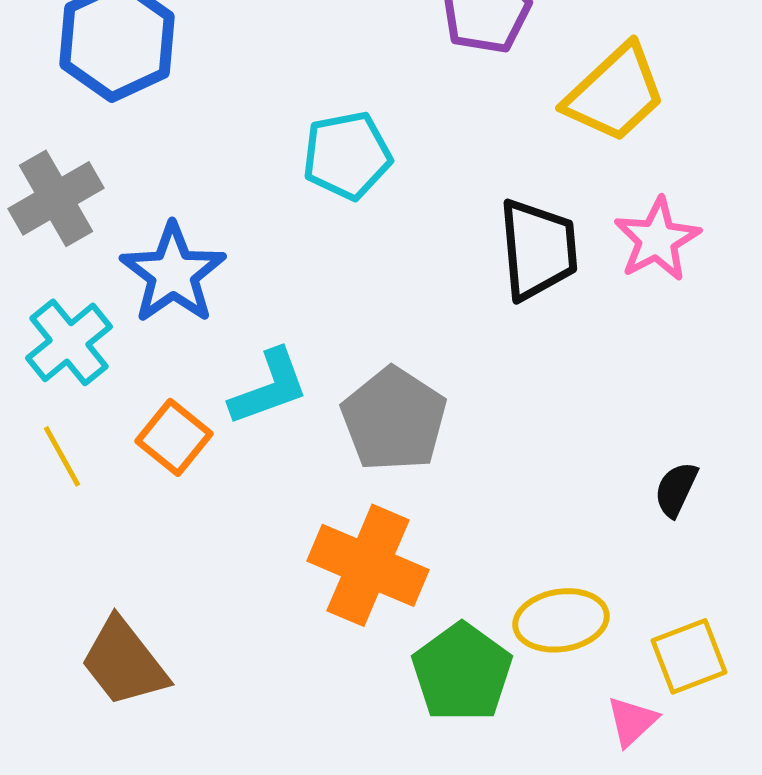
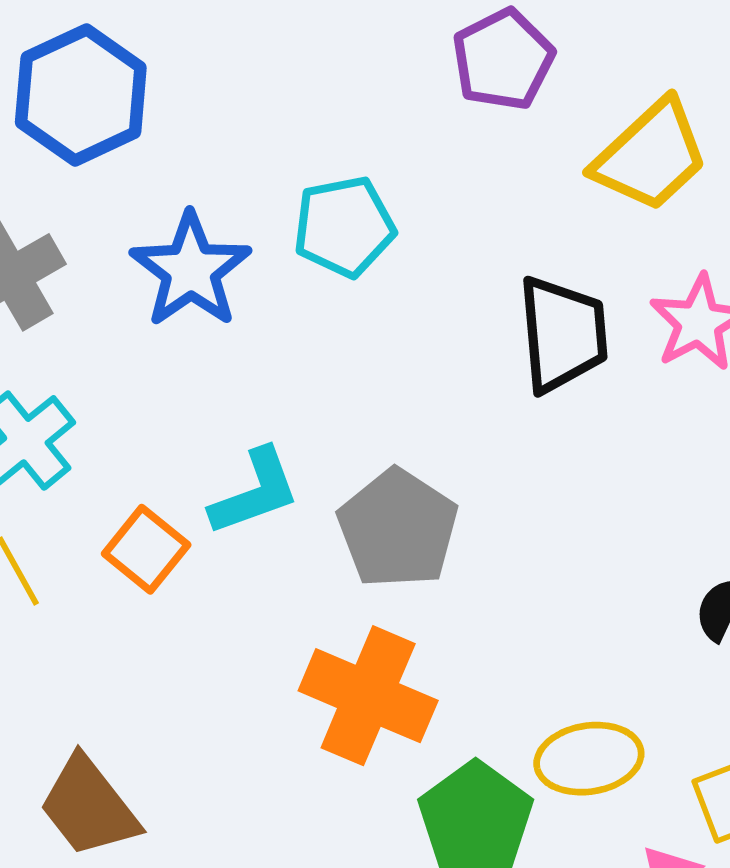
blue star: (173, 273) -> (191, 270), moved

